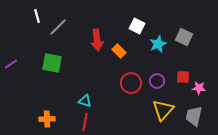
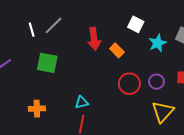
white line: (37, 16) -> (32, 30), moved
cyan triangle: (85, 101) -> (82, 102), turned -32
orange cross: (47, 119) -> (37, 109), moved

